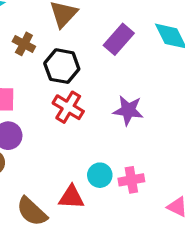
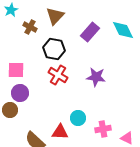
brown cross: (24, 44) -> (30, 27), moved
pink cross: (131, 180) -> (103, 129), moved

